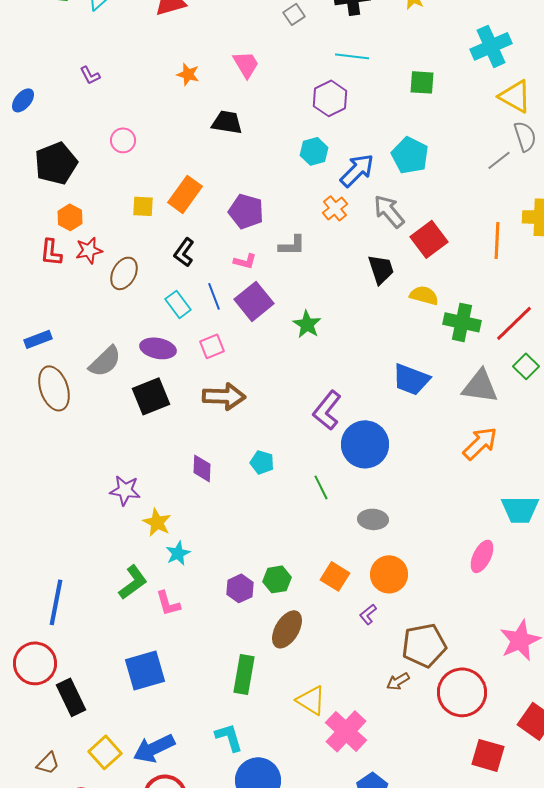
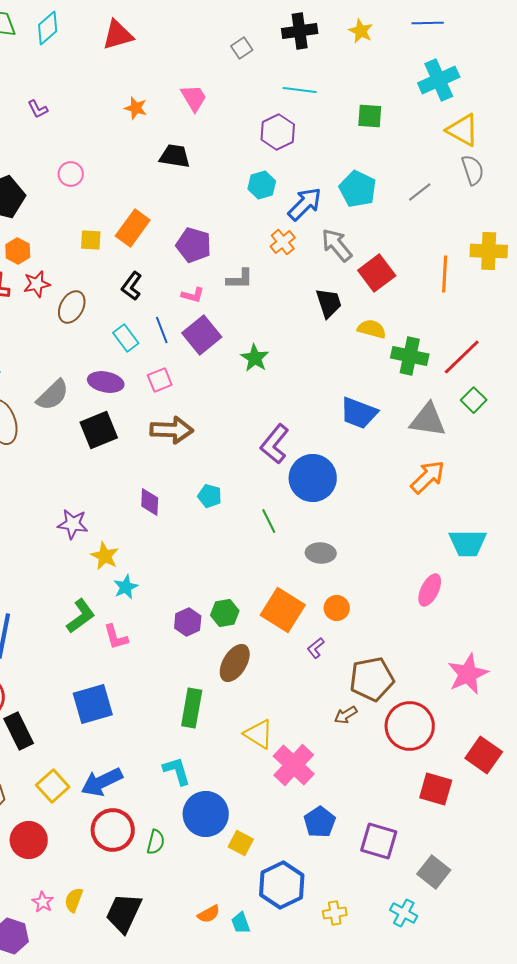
gray line: (499, 160) -> (420, 192), moved
orange circle: (389, 574) -> (337, 608), size x0.7
orange square: (335, 576) -> (283, 610), size x1.5

